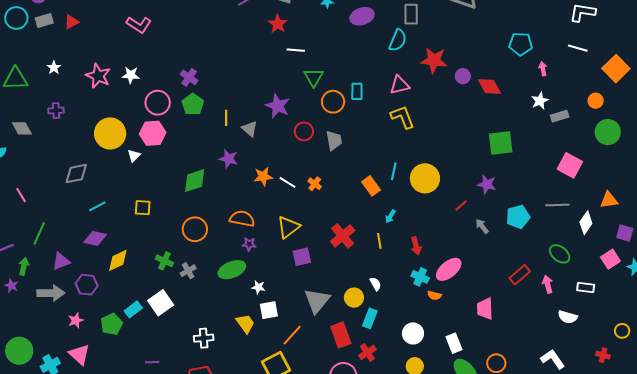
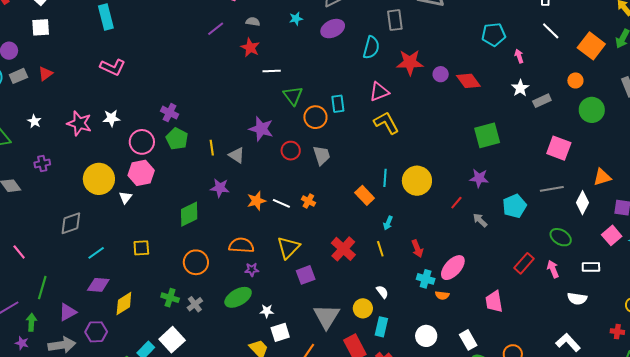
gray rectangle: (411, 14) -> (395, 20), moved
white line: (578, 48) -> (551, 31), turned 36

